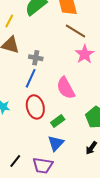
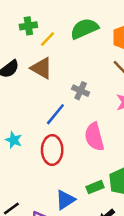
gray cross: (36, 58) -> (81, 91), moved
green rectangle: (58, 121) -> (95, 187), moved

